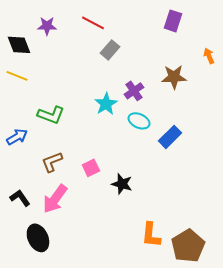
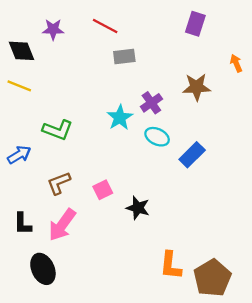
gray rectangle: (110, 50) -> (124, 56), turned 42
black L-shape: (20, 198) -> (23, 224), turned -145

